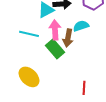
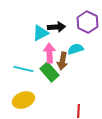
cyan line: (29, 34) -> (23, 69), moved
yellow ellipse: (29, 77) -> (23, 100), turned -65

